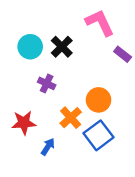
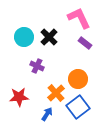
purple rectangle: (123, 54) -> (85, 43), moved
blue arrow: (48, 147) -> (47, 114), moved

